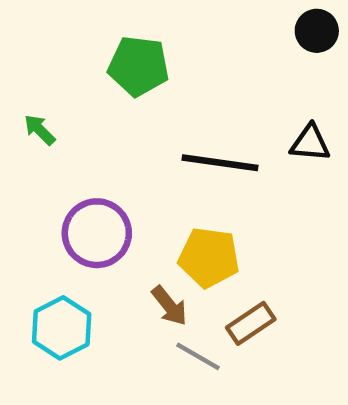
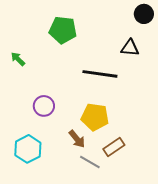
black triangle: (310, 143) -> (130, 48), moved
purple circle: (97, 233) -> (44, 106), size x0.7

